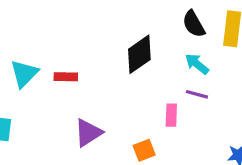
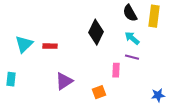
black diamond: (139, 54) -> (96, 32), turned -30

